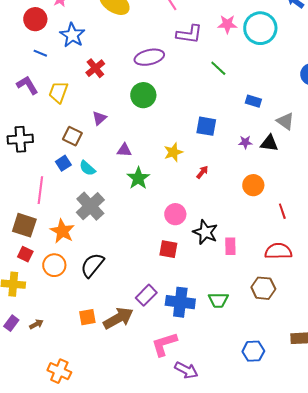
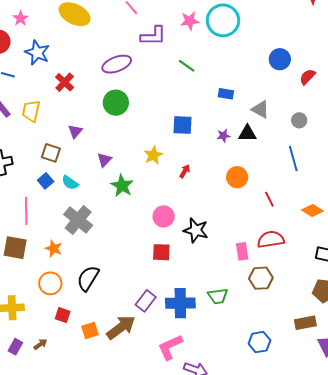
purple triangle: (124, 150) -> (104, 160), turned -42
orange star: (62, 231) -> (54, 249), size x0.7
pink rectangle: (230, 246) -> (242, 251), moved
red square: (25, 254) -> (63, 315), moved

